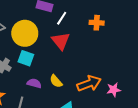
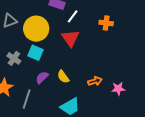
purple semicircle: (34, 83) -> (42, 77), turned -64
orange arrow: (89, 83) -> (95, 81), size x0.6

